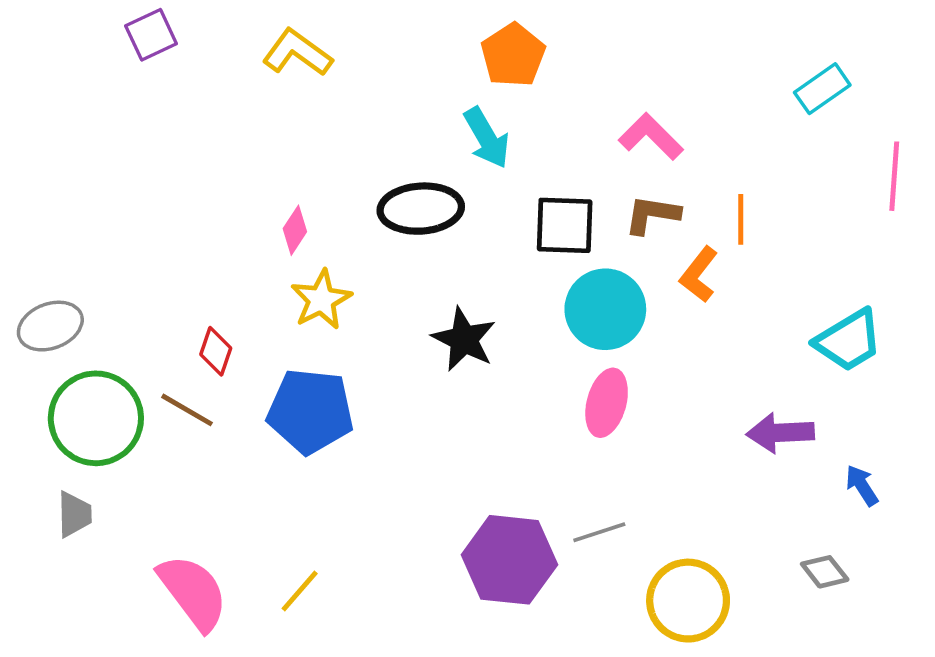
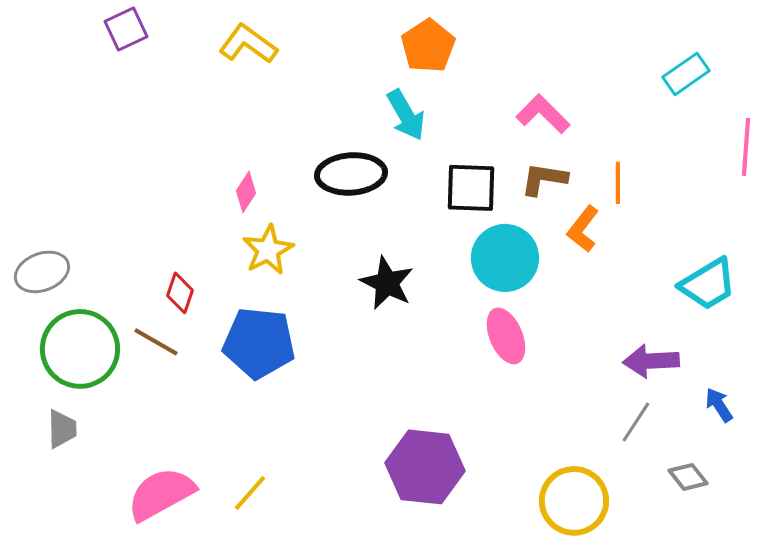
pink ellipse: (607, 403) -> (506, 336), turned -38
gray line: (599, 532) -> (636, 422), moved, turned -39
pink semicircle: (193, 592) -> (161, 494), turned -82

